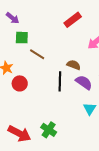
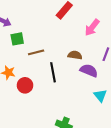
brown line: (37, 54) -> (36, 52), turned -35
black line: (60, 81) -> (53, 72), moved

